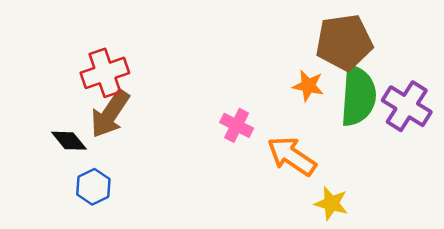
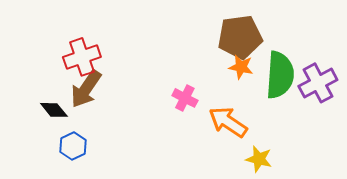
brown pentagon: (344, 42) -> (240, 37), moved
purple cross: (407, 106) -> (318, 83), turned 30

